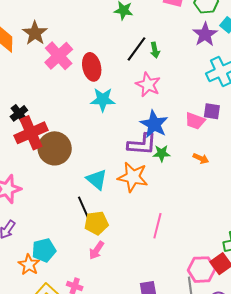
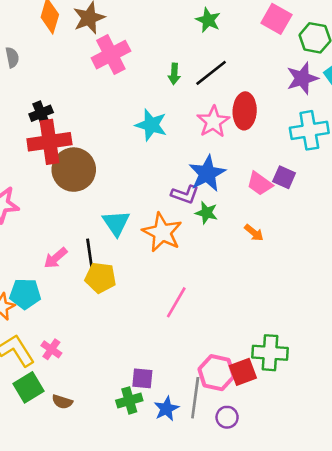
green arrow: (155, 50) -> (174, 74), moved
red ellipse: (92, 67) -> (245, 111), moved
purple L-shape: (142, 144) -> (185, 194), size x0.7
pink arrow: (96, 250) -> (56, 258), moved

